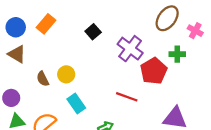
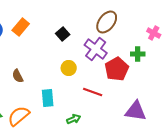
brown ellipse: (167, 18) -> (107, 22), moved
yellow circle: (66, 74) -> (69, 68), moved
cyan rectangle: (76, 104) -> (48, 98), turned 30

